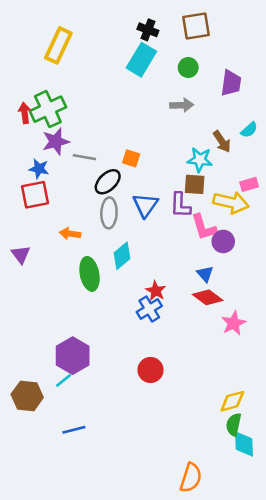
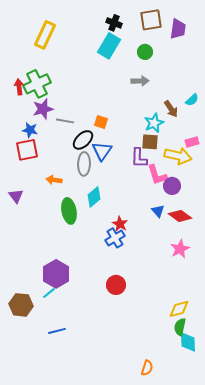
purple trapezoid: (231, 83) -> (178, 29), moved
cyan star: (200, 160) -> (154, 123), turned -30
blue triangle: (145, 205) -> (102, 151), moved
red diamond: (208, 297) -> (180, 216), moved
orange semicircle: (191, 478) -> (147, 368), size x0.7

